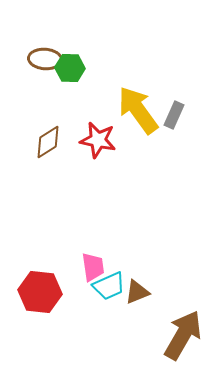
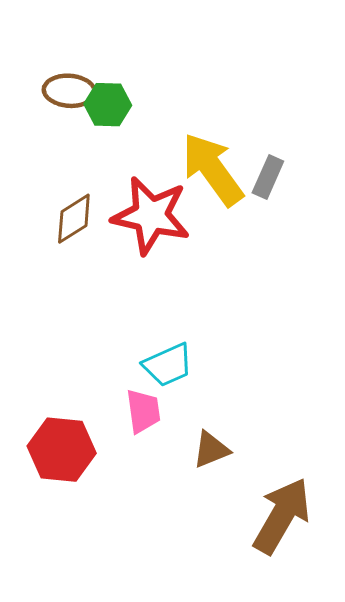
red star: (98, 140) -> (151, 216), size x1.4
cyan trapezoid: (109, 286) -> (168, 365), moved

